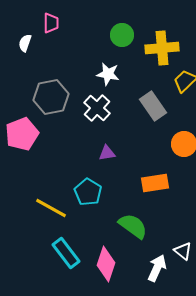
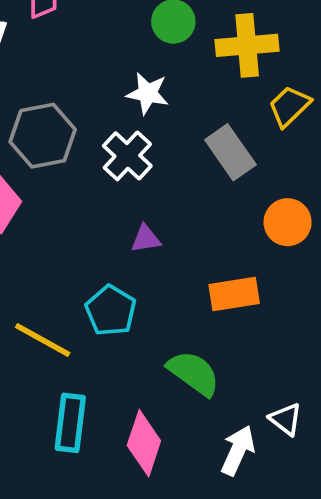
cyan rectangle: (66, 253) -> (70, 423), turned 44

